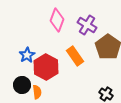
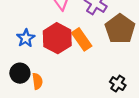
red hexagon: (46, 67) -> (57, 38), moved

